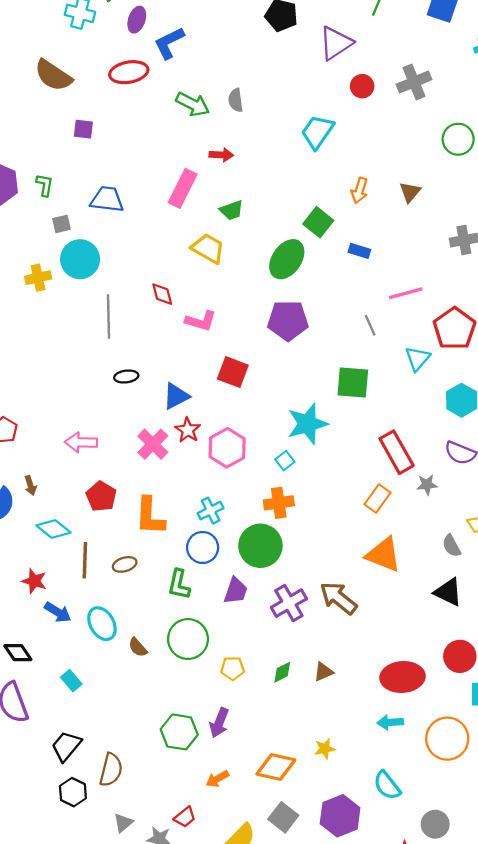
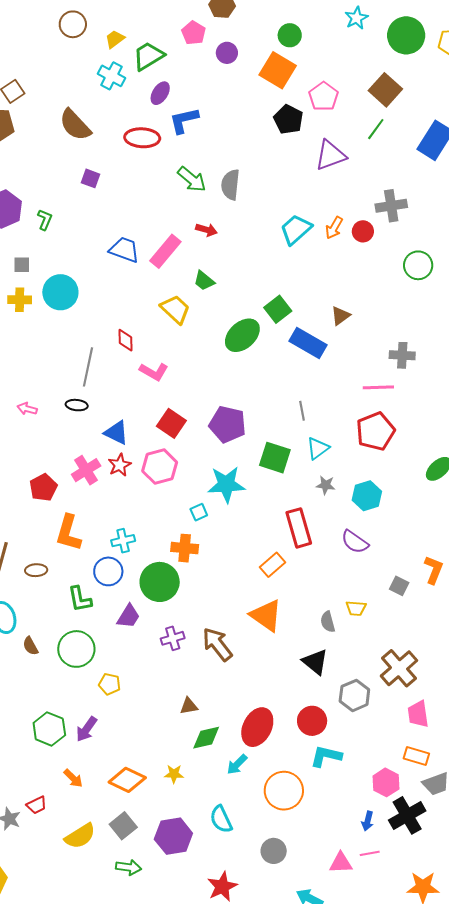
red circle: (362, 86) -> (363, 231), moved
gray semicircle: (236, 100) -> (230, 185), size x1.4
orange arrow: (359, 191) -> (334, 228), moved
brown triangle: (410, 192) -> (340, 316), moved
blue trapezoid: (107, 199) -> (124, 250), moved
green trapezoid: (232, 210) -> (204, 281), turned 45
gray square: (62, 224) -> (22, 265), moved
blue rectangle: (359, 251) -> (308, 343), size x1.8
pink line: (406, 293) -> (378, 387), moved
gray line: (109, 316) -> (88, 367), moved
purple pentagon: (288, 321) -> (228, 424), moved
cyan triangle: (417, 359) -> (318, 448), moved
blue triangle: (176, 396) -> (116, 433), turned 40
pink arrow: (81, 442) -> (27, 409), moved, size x0.7
pink hexagon: (227, 448) -> (160, 467), moved
gray star: (427, 485) -> (326, 485), moved
red pentagon: (101, 496) -> (43, 487), moved
green L-shape: (179, 584) -> (80, 599), turned -36
purple cross: (289, 603) -> (173, 638), size x0.7
green diamond: (282, 672) -> (206, 738), moved, size x1.4
red ellipse: (402, 677) -> (257, 727), turned -72
cyan arrow: (390, 722) -> (237, 764), turned -55
orange arrow: (217, 779) -> (73, 778), turned -120
gray circle: (435, 824) -> (274, 851), moved

